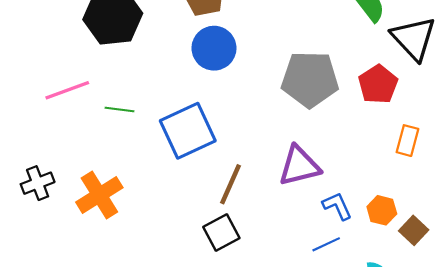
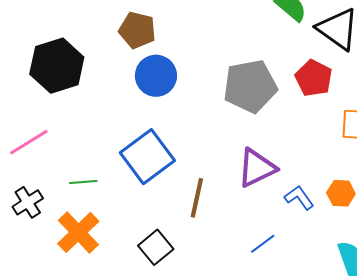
green line: (120, 109) -> (83, 182), moved
black cross: (38, 183) -> (28, 202), moved
black square: (221, 232) -> (156, 247), moved
blue line: (326, 244) -> (263, 244), moved

